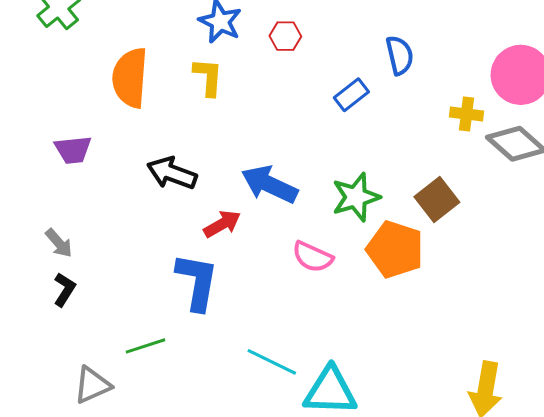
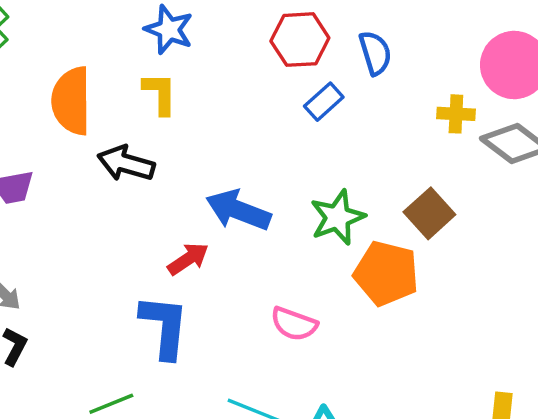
red hexagon: (285, 36) -> (300, 40), moved, size x1.6
black arrow: (172, 173) -> (126, 163), moved
pink semicircle: (313, 257) -> (294, 324), moved

